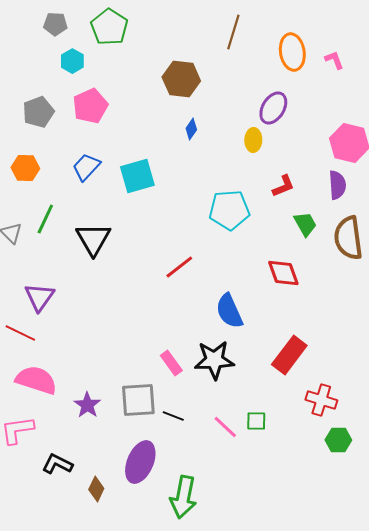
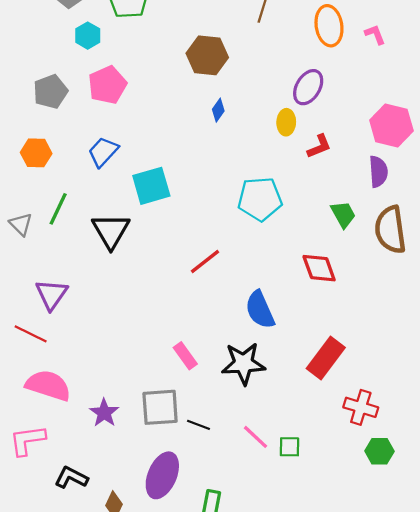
cyan square: (137, 176) -> (151, 186), moved
red L-shape: (283, 186) -> (319, 146), moved
pink rectangle: (171, 363) -> (185, 356), moved
green square: (256, 421) -> (290, 447), moved

